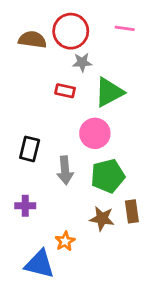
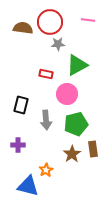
red rectangle: (65, 91) -> (46, 74), moved
brown star: (102, 219) -> (72, 154), turned 30

